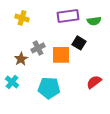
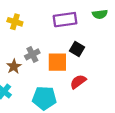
green semicircle: (94, 21) -> (100, 14), moved
red semicircle: (94, 82) -> (78, 82), moved

